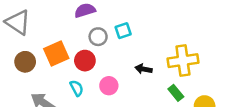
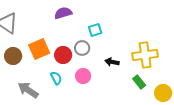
gray circle: (98, 37) -> (82, 48), moved

